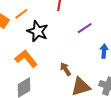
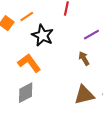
brown arrow: (65, 69) -> (84, 58), moved

